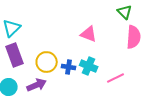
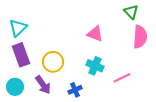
blue cross: (69, 67) -> (75, 90), moved, turned -32
purple arrow: (37, 85) -> (43, 85), turned 78

